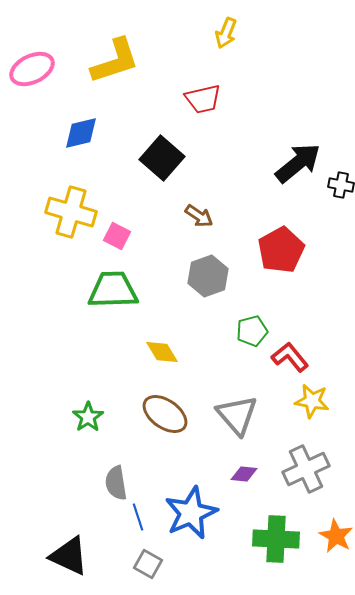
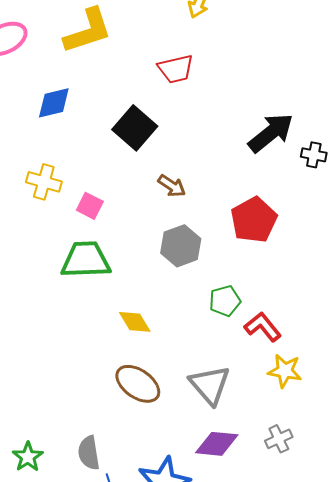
yellow cross: (71, 212) -> (44, 182), size x0.7
green star: (88, 417) -> (28, 457), moved
gray cross: (306, 469) -> (279, 439), size x0.6
purple diamond: (244, 474) -> (217, 444), size x1.6

